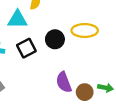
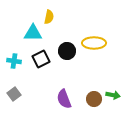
purple semicircle: (64, 82) -> (64, 99), moved

